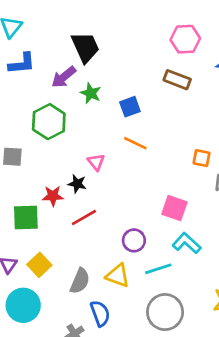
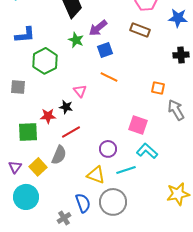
blue L-shape: (22, 63) -> (25, 35), moved
purple arrow: (64, 77) -> (98, 28), moved
gray semicircle: (80, 281) -> (59, 155), moved
gray circle: (165, 312) -> (113, 202), moved

